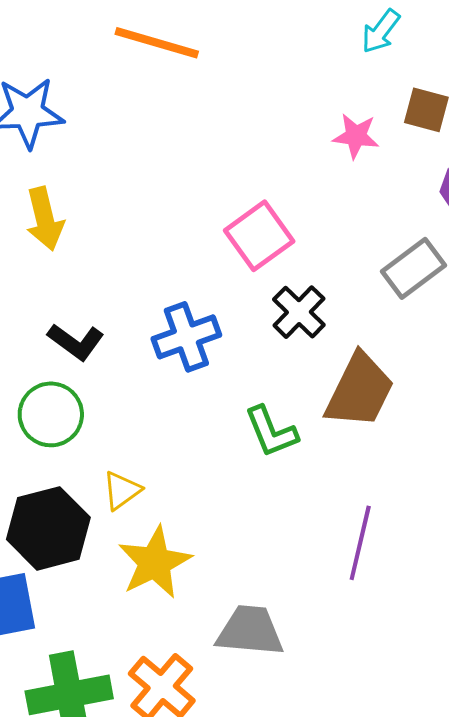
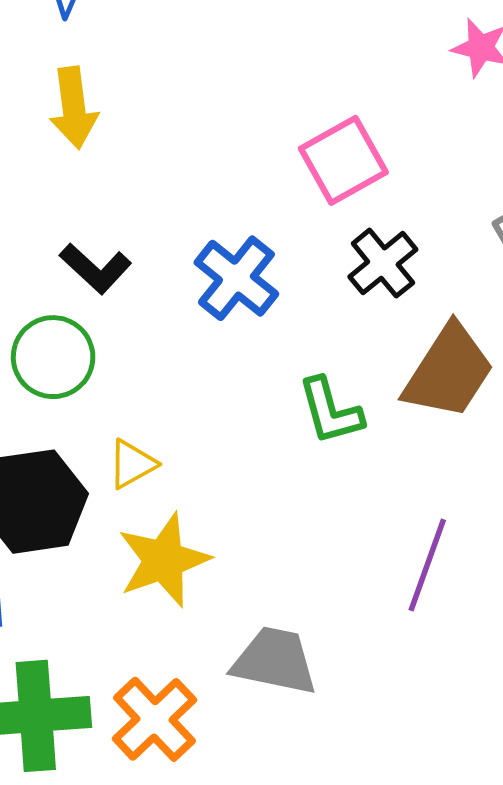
blue cross: (186, 337) -> (236, 278), turned -38

